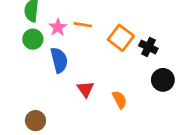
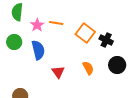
green circle: (33, 39) -> (14, 42), moved
orange semicircle: (120, 100) -> (88, 68), moved

